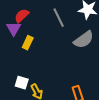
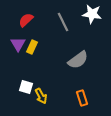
purple triangle: (14, 29) -> (18, 44), moved
gray semicircle: (84, 40) -> (78, 60), moved

